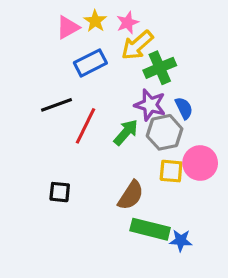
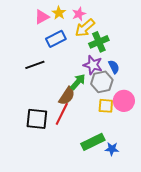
red line: (86, 126) -> (62, 114), moved
black square: (60, 192) -> (37, 119), size x1.6
brown semicircle: (131, 195) -> (67, 96), moved
green rectangle: (150, 229) -> (93, 142), turned -40

